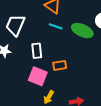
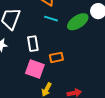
green ellipse: (82, 31) -> (78, 22), turned -55

